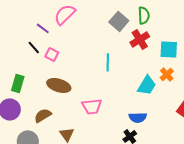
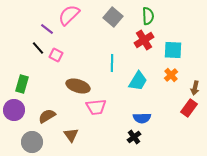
gray square: (119, 21) -> (113, 17), moved
brown ellipse: (59, 85) -> (78, 86), moved
cyan trapezoid: (147, 85) -> (138, 81), moved

